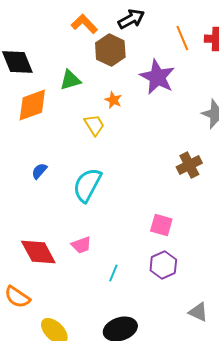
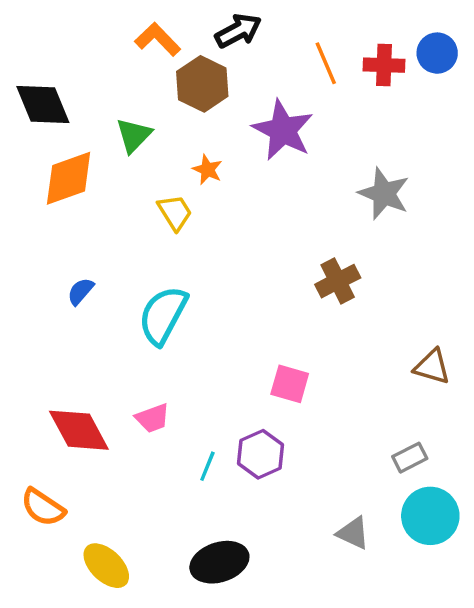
green triangle: (70, 80) -> (134, 135), turned -30
purple hexagon: (163, 265) -> (261, 454), moved

